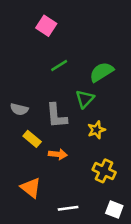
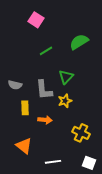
green semicircle: (101, 72) -> (79, 42), moved
yellow star: (96, 130) -> (65, 101), moved
yellow rectangle: (32, 139) -> (25, 108), turned 48

